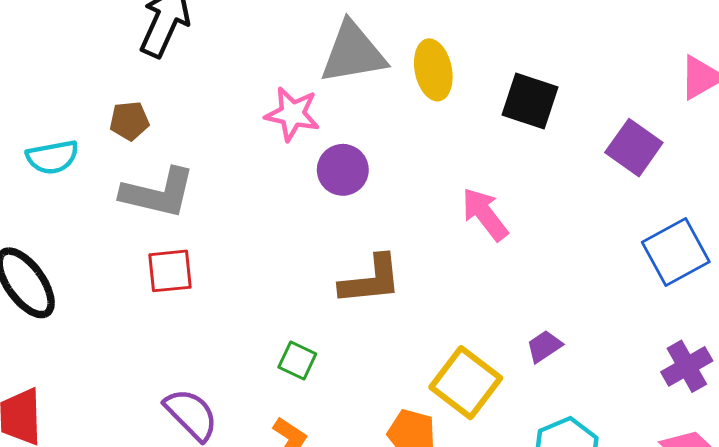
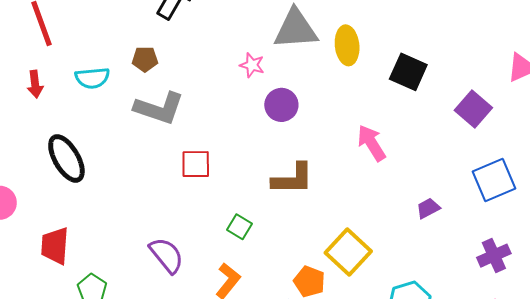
pink star: (292, 114) -> (252, 65), size x0.7
red square: (170, 271) -> (196, 164), moved
purple trapezoid: (544, 346) -> (428, 208), moved

